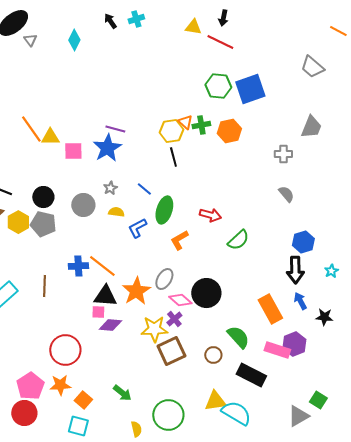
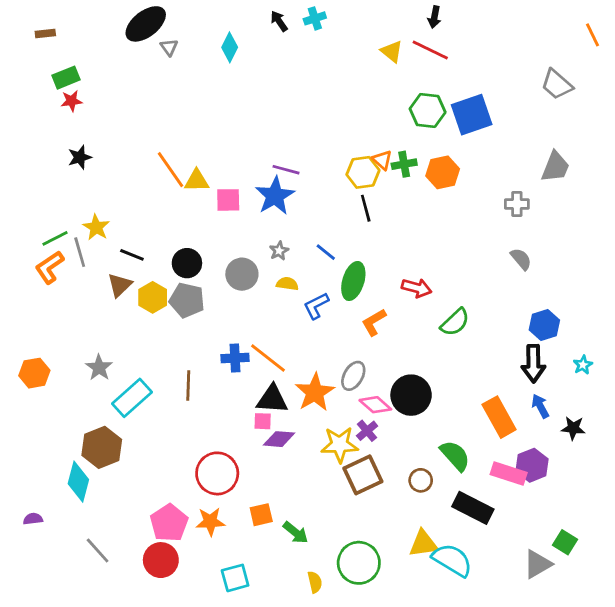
yellow triangle: (193, 27) -> (392, 51), moved, turned 30
orange line: (338, 31) -> (592, 35), turned 36
orange square: (83, 400) -> (261, 515), moved, turned 36
cyan square: (78, 426) -> (235, 578), turned -30

